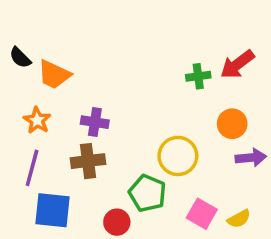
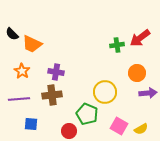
purple line: (32, 168) -> (19, 99), turned 70
blue square: (52, 210) -> (31, 124), size x0.6

